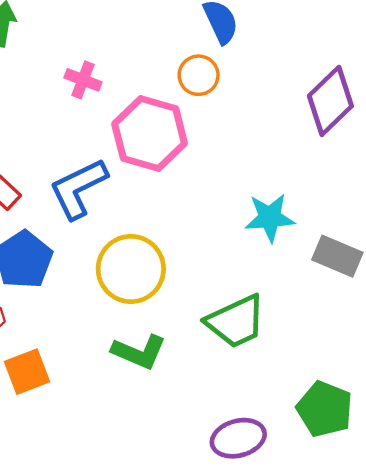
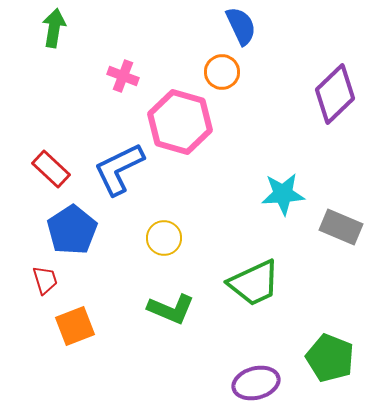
yellow circle: (131, 269) -> (164, 238), size x0.6

